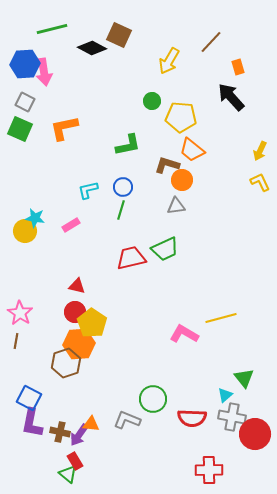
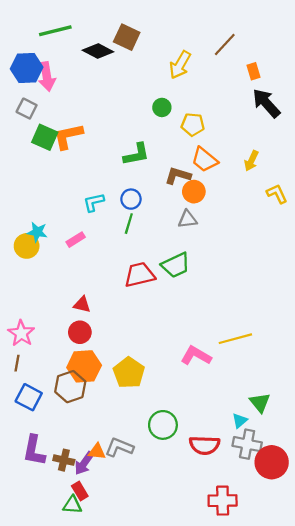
black arrow: (231, 97) -> (266, 103), moved
yellow pentagon: (181, 117) -> (193, 124), size x0.7
green square: (20, 129) -> (45, 137), moved
yellow arrow: (260, 151) -> (251, 161), moved
yellow pentagon: (92, 323) -> (129, 373), moved
blue square: (29, 398) -> (29, 397), moved
gray L-shape: (127, 420) -> (119, 447), moved
green triangle: (68, 474) -> (72, 505), turned -36

